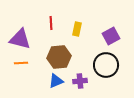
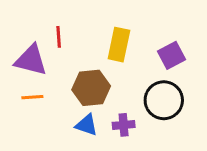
red line: (51, 23) -> (59, 37), moved
yellow rectangle: (77, 29) -> (119, 45), size x1.5
blue triangle: (56, 81) -> (86, 125), turned 42

